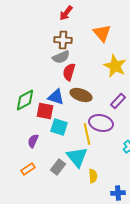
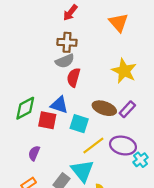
orange triangle: (102, 33) -> (119, 23), moved
brown ellipse: (81, 95) -> (104, 108), moved
purple ellipse: (101, 123) -> (123, 145), moved
cyan square: (59, 127) -> (79, 124), moved
yellow line: (87, 134) -> (93, 145), turned 65

